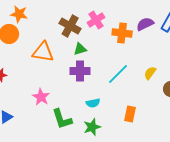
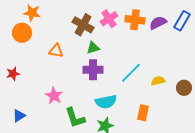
orange cross: (122, 33) -> (135, 20), moved
orange triangle: (43, 52) -> (56, 51), size x0.7
yellow semicircle: (150, 73) -> (158, 81), moved, turned 40
cyan semicircle: (93, 103) -> (106, 102), size x1.5

